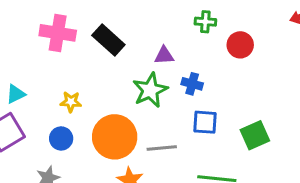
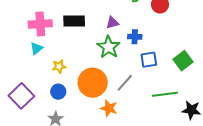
black rectangle: (108, 40) -> (74, 21), turned -30
cyan triangle: (16, 94) -> (36, 48), moved
gray line: (162, 148) -> (125, 83), turned -30

